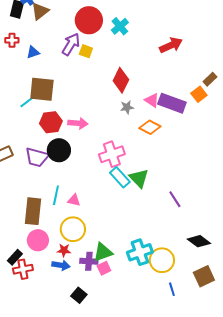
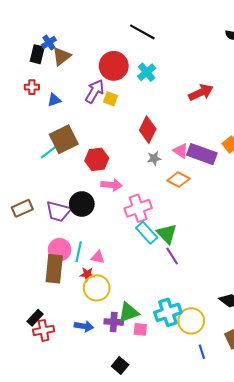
brown square: (42, 89) -> (64, 139), turned -32
red hexagon: (51, 122) -> (97, 159), moved
pink arrow: (78, 123) -> (112, 185), moved
purple line: (175, 199) -> (172, 256), moved
pink circle: (38, 240) -> (59, 250), moved
red star: (64, 250) -> (87, 274), moved
pink square: (104, 268) -> (140, 329), moved, turned 32
black square: (79, 295) -> (120, 366), moved

